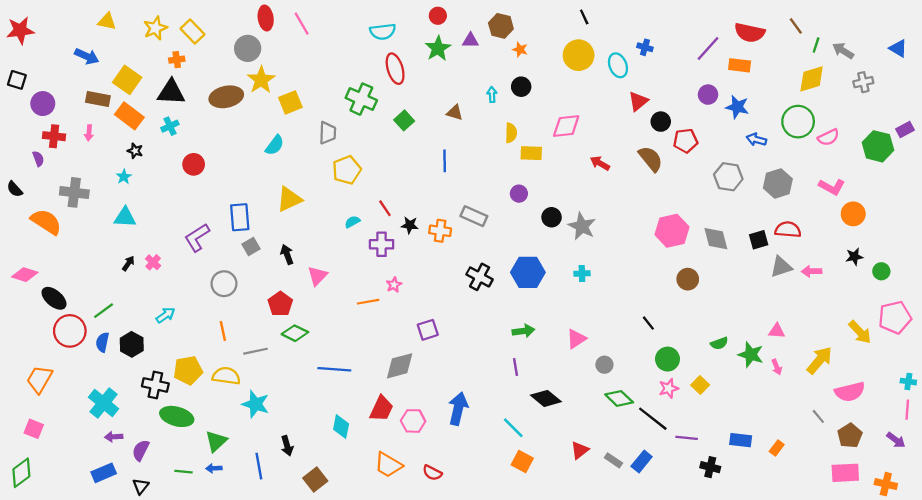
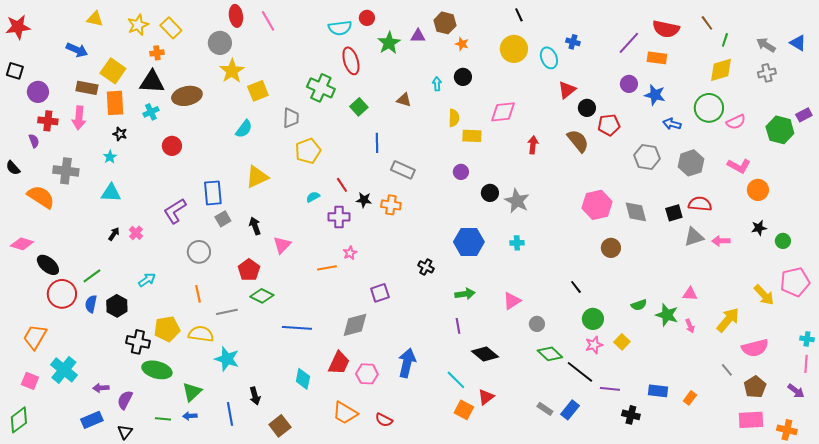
red circle: (438, 16) -> (367, 18), moved
gray arrow: (843, 51) -> (766, 45), moved
brown ellipse: (226, 97) -> (187, 96), moved
orange rectangle: (129, 116) -> (115, 103), turned 50
pink arrow: (89, 133) -> (79, 118), size x1.6
blue line: (445, 161) -> (377, 143), moved
red arrow: (600, 163) -> (533, 145), turned 66
gray rectangle: (474, 216) -> (403, 170), moved
black cross: (480, 277) -> (426, 267), moved, size x0.7
cyan cross: (104, 403) -> (64, 370), moved
red triangle: (580, 450) -> (486, 397), moved

